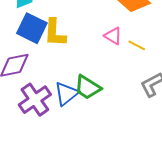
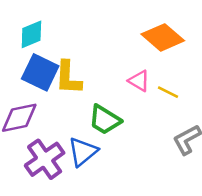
green trapezoid: (88, 87) -> (105, 120), moved

